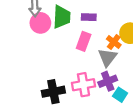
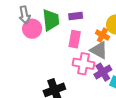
gray triangle: (107, 57) -> (99, 50), turned -30
pink cross: (83, 85) -> (83, 64), moved, turned 30

